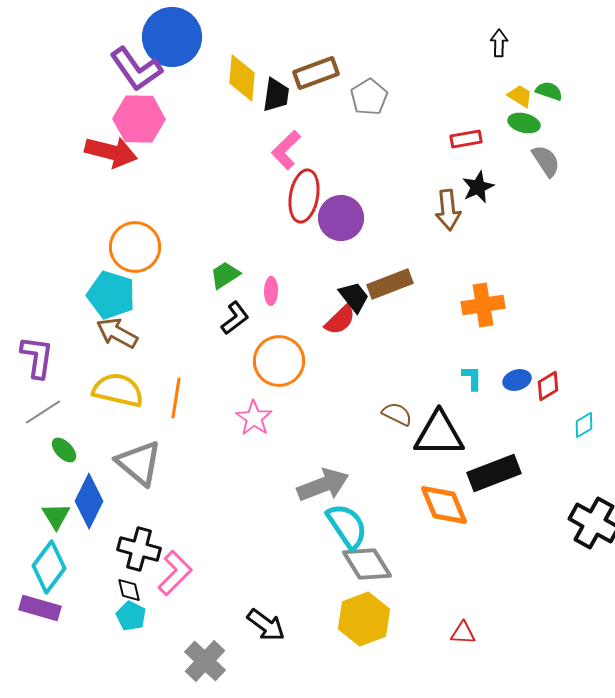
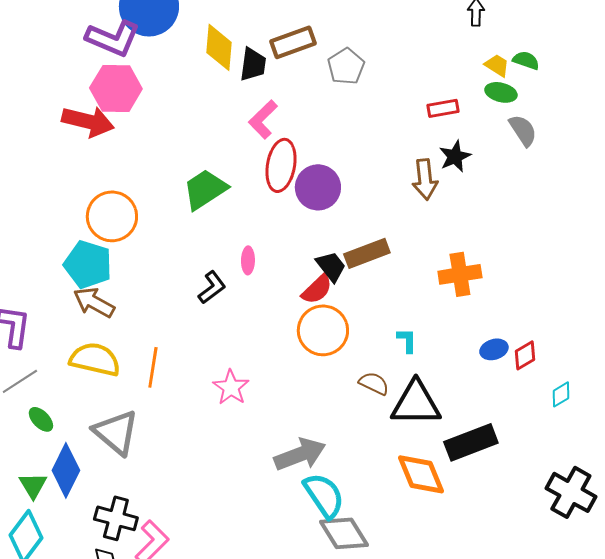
purple L-shape: (136, 69) -> (113, 38), turned -32
green trapezoid: (225, 275) -> (205, 189), moved, size x1.5
orange circle: (279, 361) -> (323, 330), moved
cyan L-shape: (472, 378) -> (407, 340), moved

